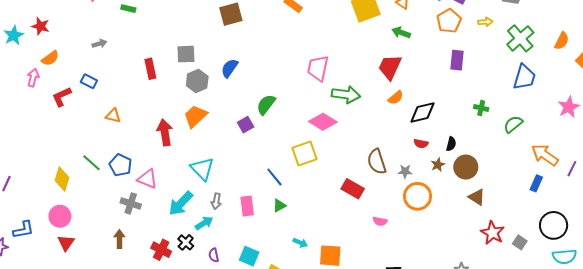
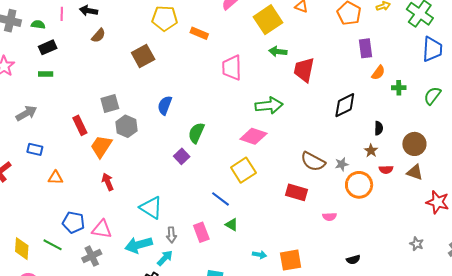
green arrow: (401, 33) -> (278, 52), moved
gray arrow: (99, 44) -> (26, 113), size x1.5
blue semicircle: (230, 68) -> (165, 105), moved
pink trapezoid: (318, 68) -> (232, 68), moved
blue rectangle: (89, 81) -> (35, 149), moved
orange semicircle: (396, 98) -> (378, 73), moved
orange trapezoid: (195, 116) -> (101, 146), moved
red arrow: (165, 132) -> (108, 182), size x0.7
red semicircle: (421, 144) -> (386, 170), moved
brown semicircle: (377, 162) -> (313, 162), turned -30
green line: (91, 163) -> (53, 245), moved
brown circle: (466, 167) -> (414, 144), moved
gray cross: (131, 203) -> (92, 256), turned -30
cyan arrow: (181, 203) -> (139, 245), turned 44
green triangle: (279, 206) -> (232, 225), turned -48

